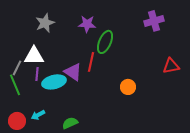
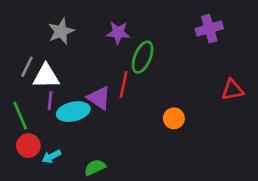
gray line: (17, 68) -> (27, 67), moved
red circle: (17, 121) -> (28, 146), moved

